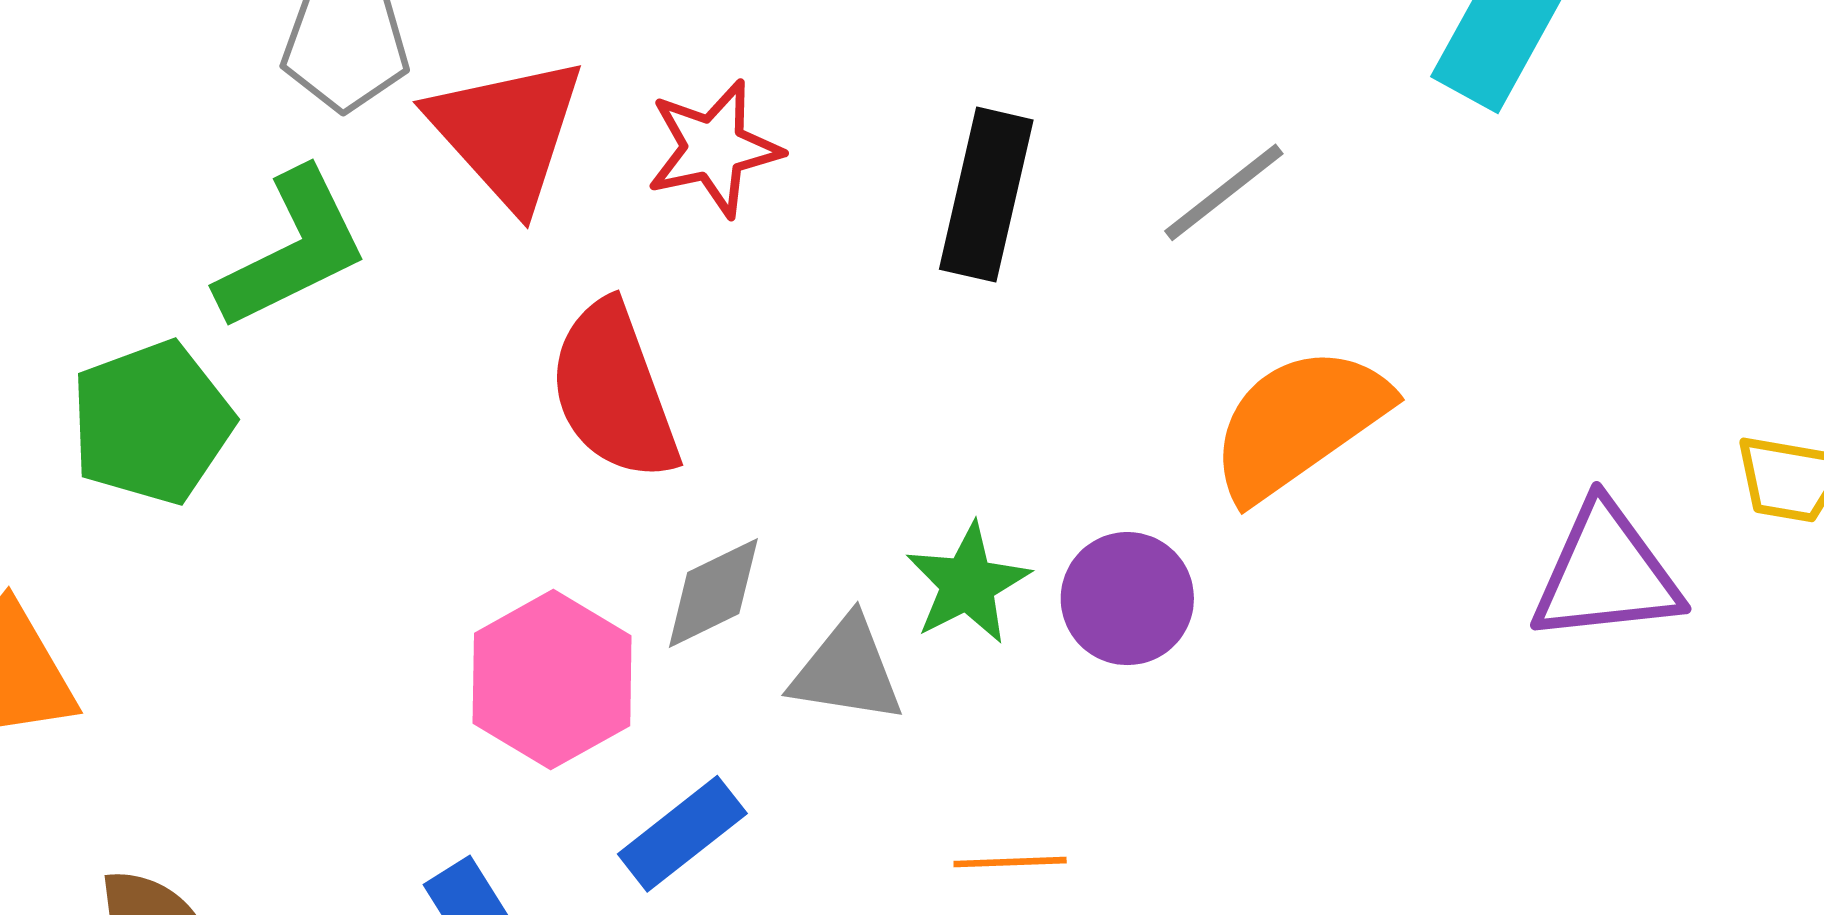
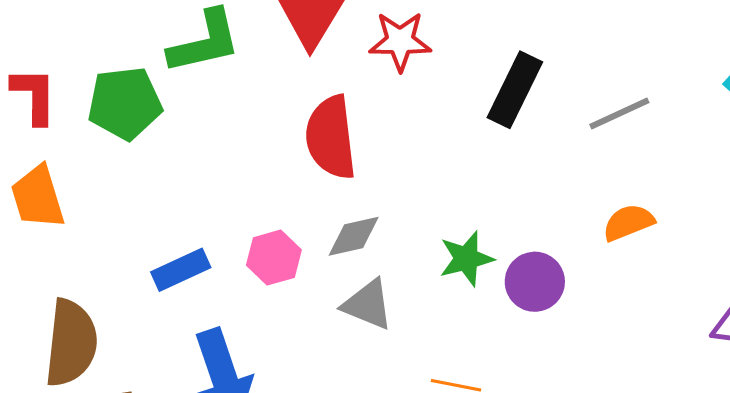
orange semicircle: (1299, 423) -> (628, 222), size x0.6
gray triangle: (847, 670) -> (368, 305), moved
pink hexagon: (552, 679) -> (274, 258), size x0.7
blue rectangle: (682, 834) -> (181, 270), moved

